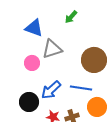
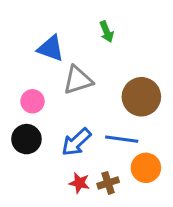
green arrow: (71, 17) -> (107, 32), turned -64
pink circle: (32, 63) -> (33, 101), moved
black circle: (29, 102) -> (26, 139), moved

